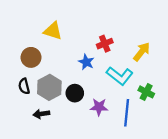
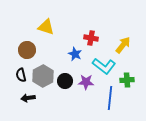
red cross: (105, 44) -> (91, 38), turned 32
green cross: (146, 92) -> (127, 80), turned -32
purple star: (99, 107) -> (86, 82), moved
black arrow: (41, 114) -> (28, 98), moved

